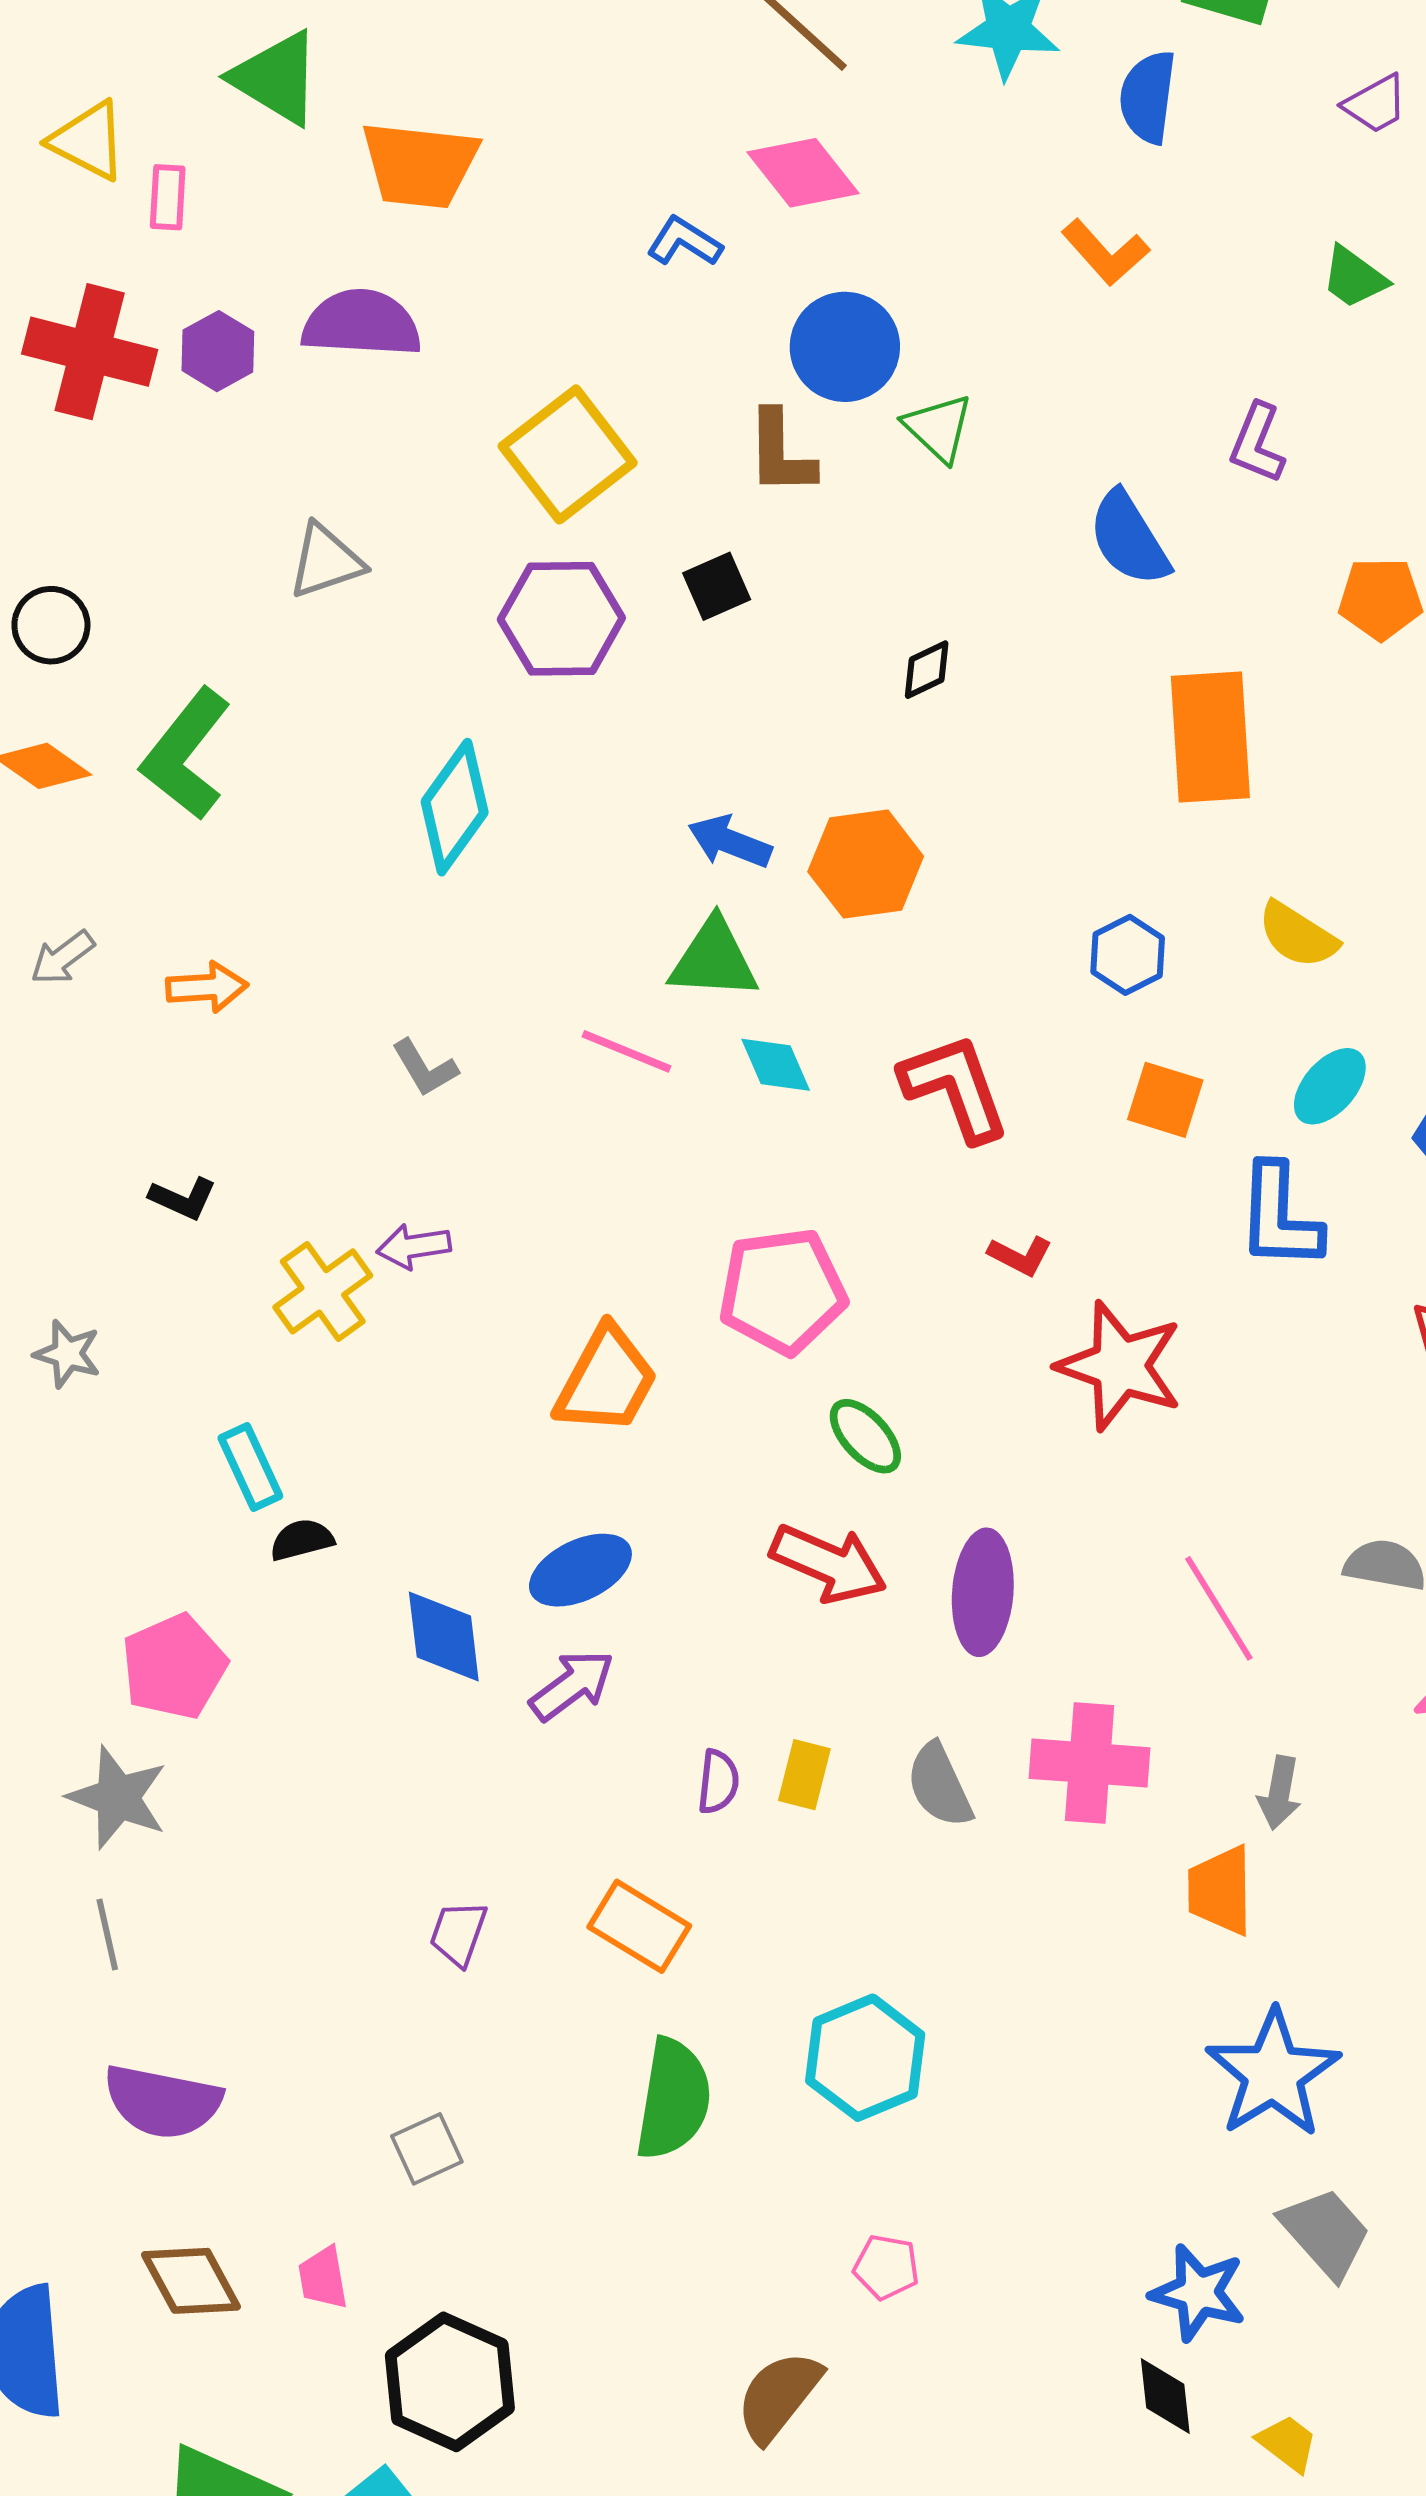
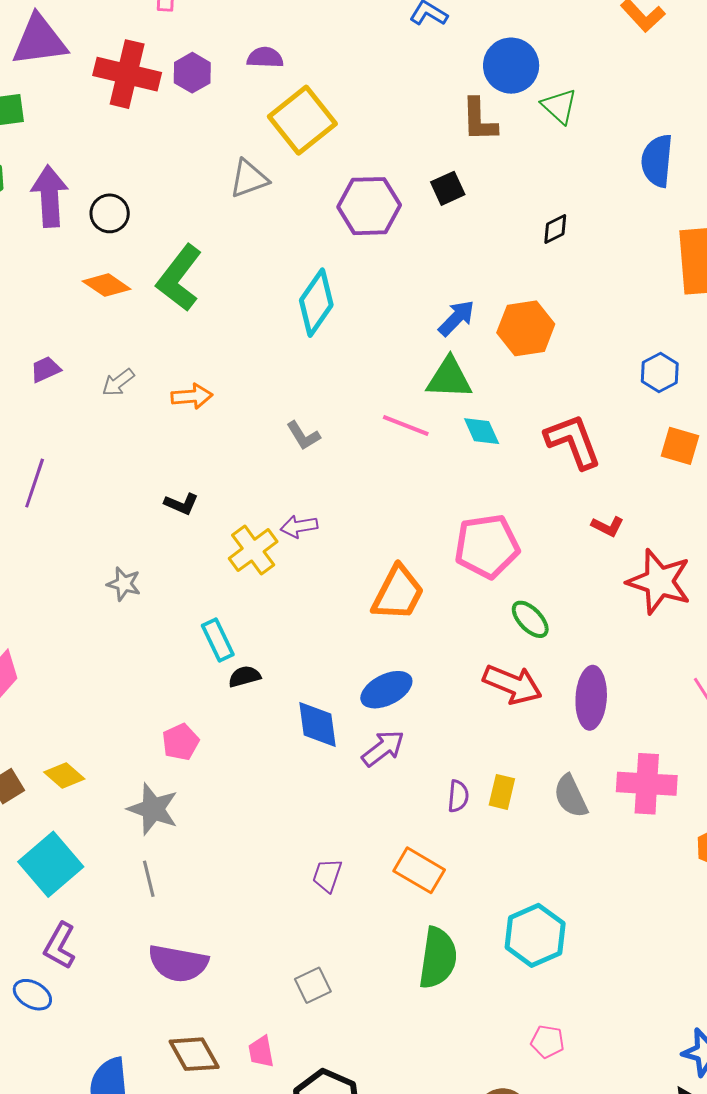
purple semicircle: (362, 323) -> (265, 58), size x0.6
yellow square: (568, 454) -> (302, 120), moved
blue semicircle: (1129, 539) -> (657, 161), turned 38
blue arrow: (730, 842) -> (456, 318), turned 114
pink pentagon: (174, 1667) -> (181, 742), size x0.7

